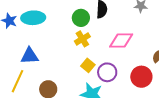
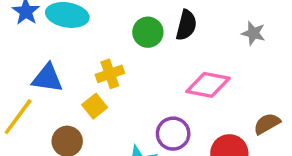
yellow cross: (82, 39) -> (110, 74), moved
yellow square: (88, 65) -> (95, 106), moved

